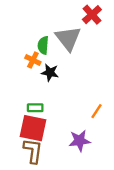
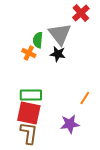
black star: (50, 73) -> (58, 54), moved
green rectangle: (35, 108) -> (31, 95), size x1.5

